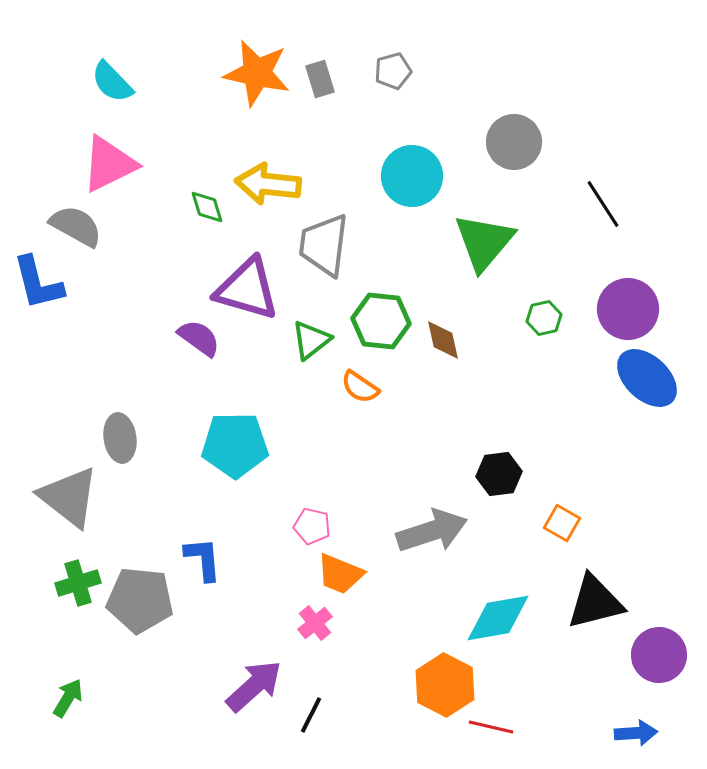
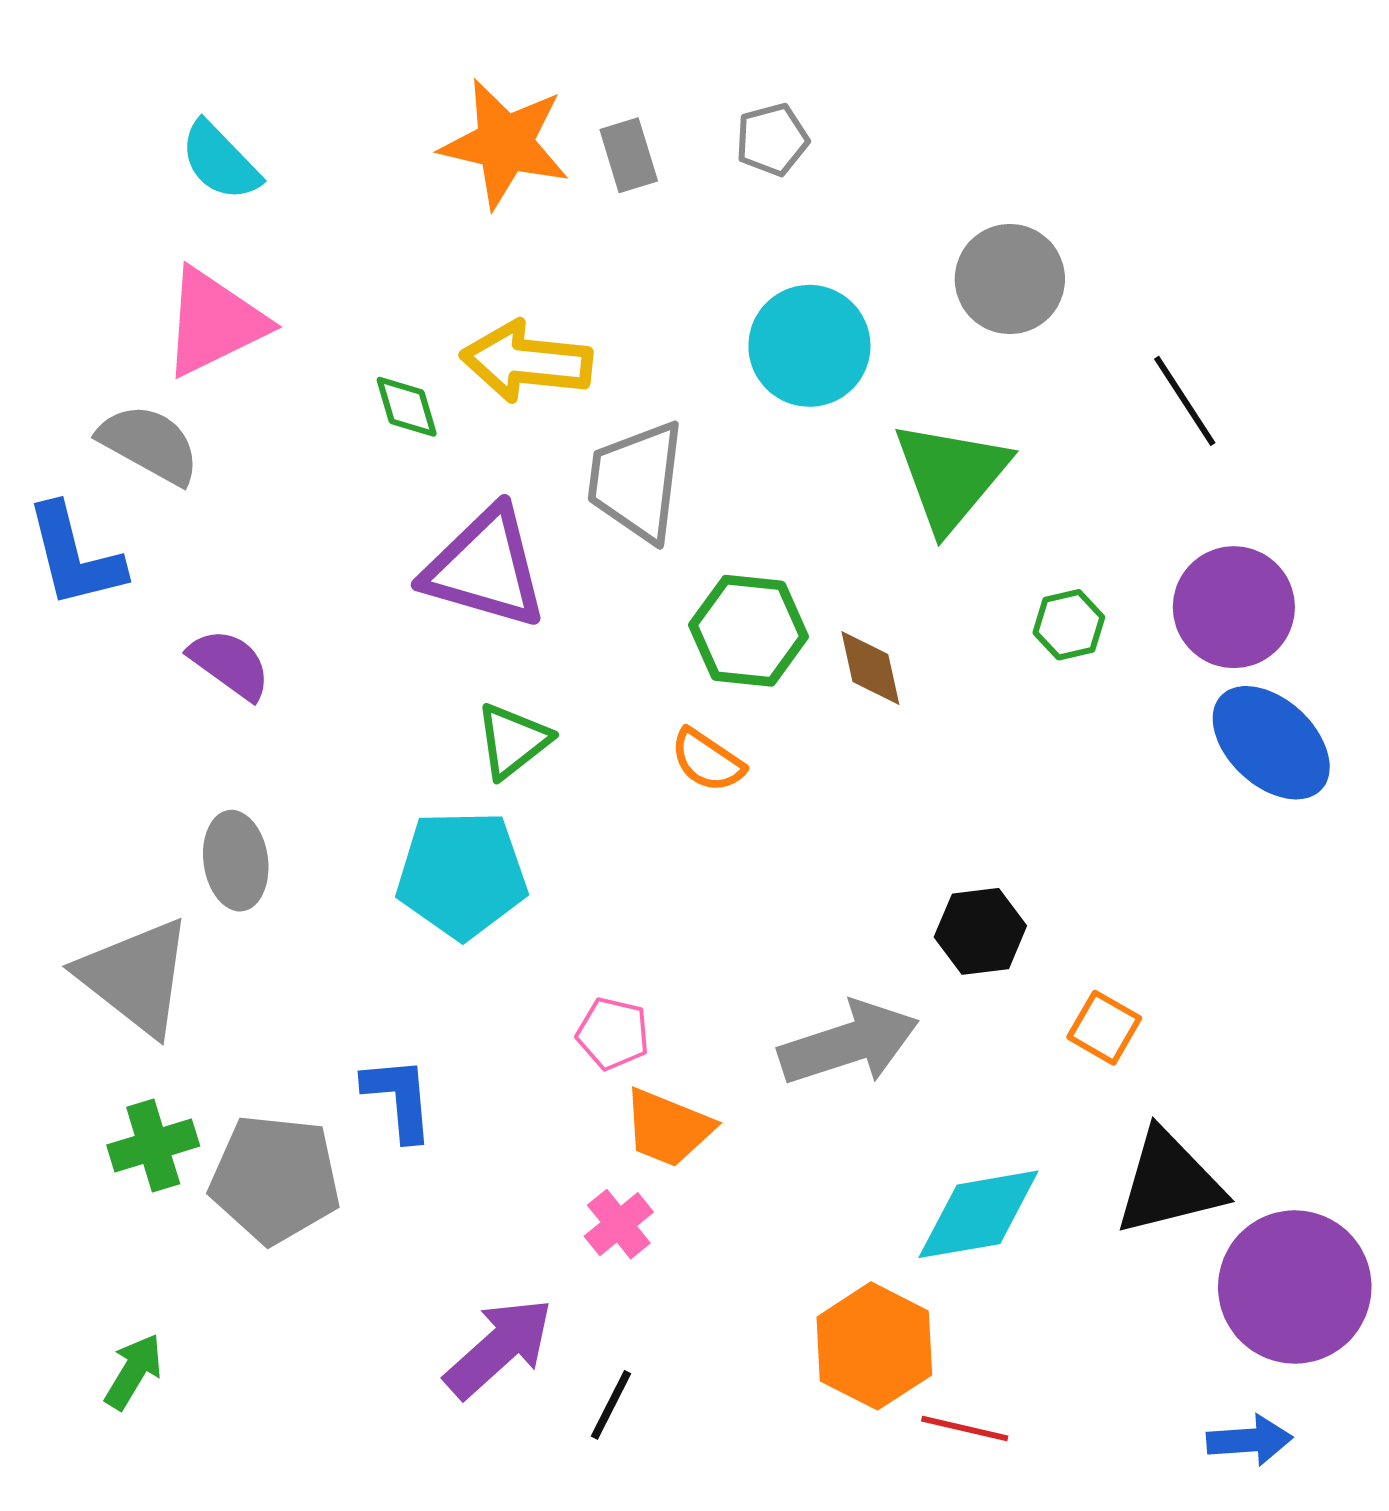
purple semicircle: (199, 338) -> (230, 664), moved
green triangle: (311, 340) -> (513, 741), moved
purple circle: (659, 655) -> (1295, 1287), size x1.4

